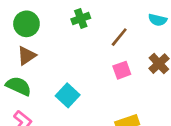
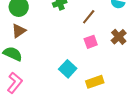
cyan square: (68, 95) -> (68, 69), moved

